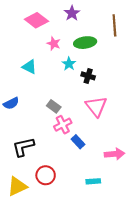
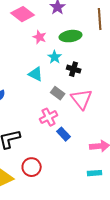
cyan triangle: (29, 67) -> (36, 74), moved
gray rectangle: (54, 106) -> (58, 93), moved
cyan rectangle: (93, 181) -> (95, 173), moved

